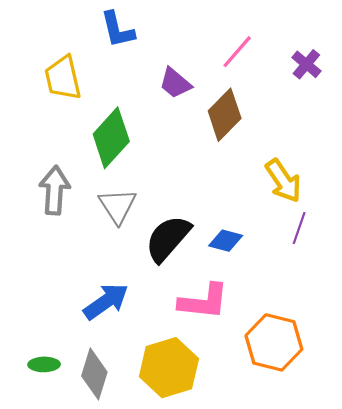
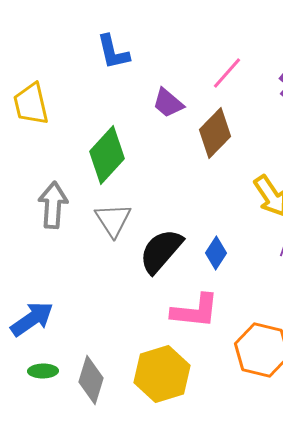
yellow trapezoid: (63, 78) -> (31, 104), moved
blue diamond: (226, 241) -> (216, 253), turned -72
blue arrow: (106, 301) -> (32, 319), moved

